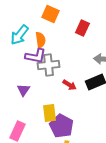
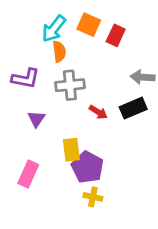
orange square: (50, 14) -> (89, 25), moved
cyan arrow: (19, 35) -> (54, 29), moved
purple L-shape: (35, 56) -> (26, 78), moved

